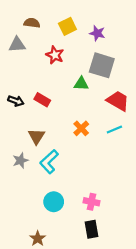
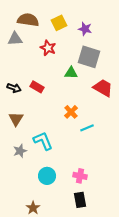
brown semicircle: (32, 23) -> (28, 20), size x1.5
cyan line: (114, 130) -> (87, 128), moved
brown triangle: (36, 136) -> (16, 119), moved
gray star: (20, 160) -> (20, 151), moved
cyan L-shape: (49, 162) -> (43, 141), turned 110

